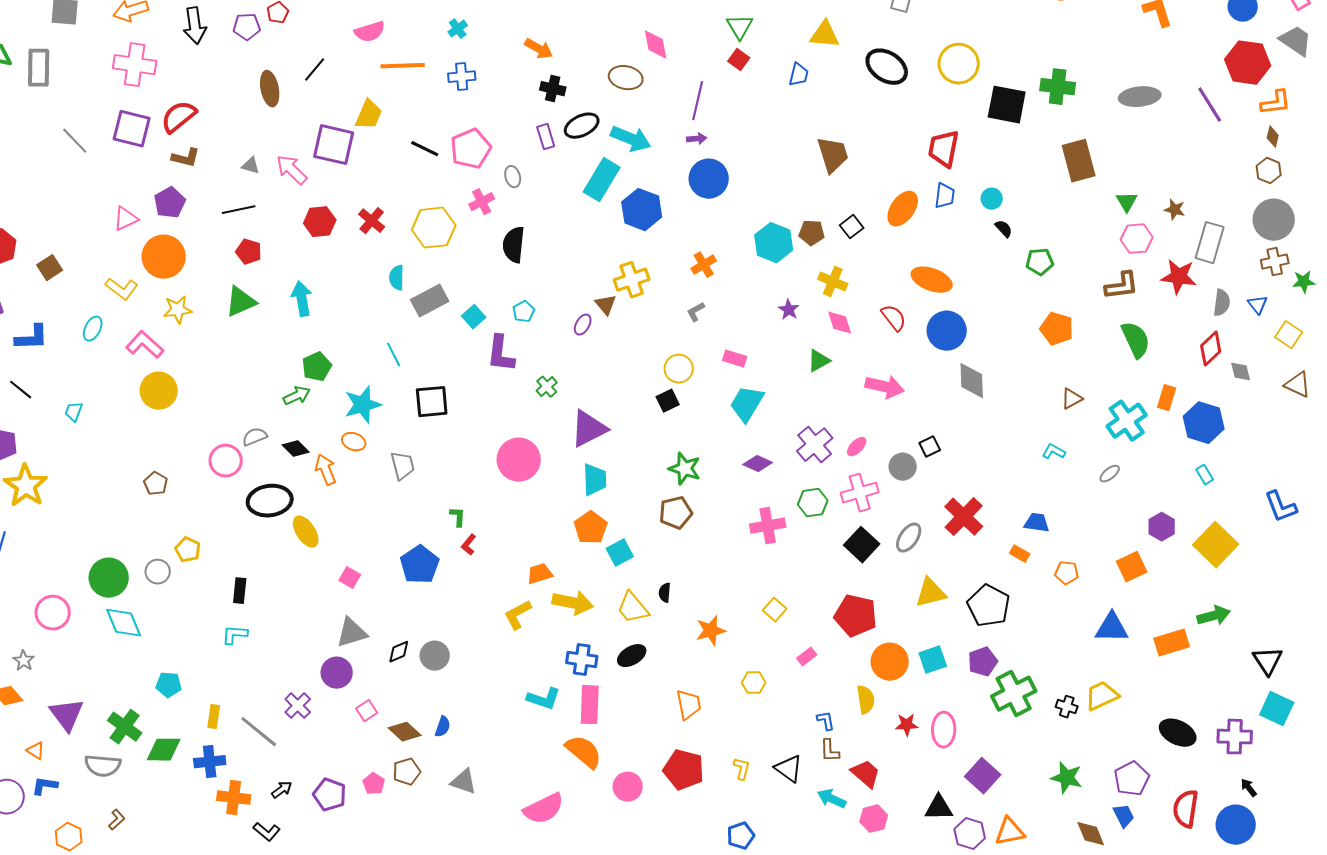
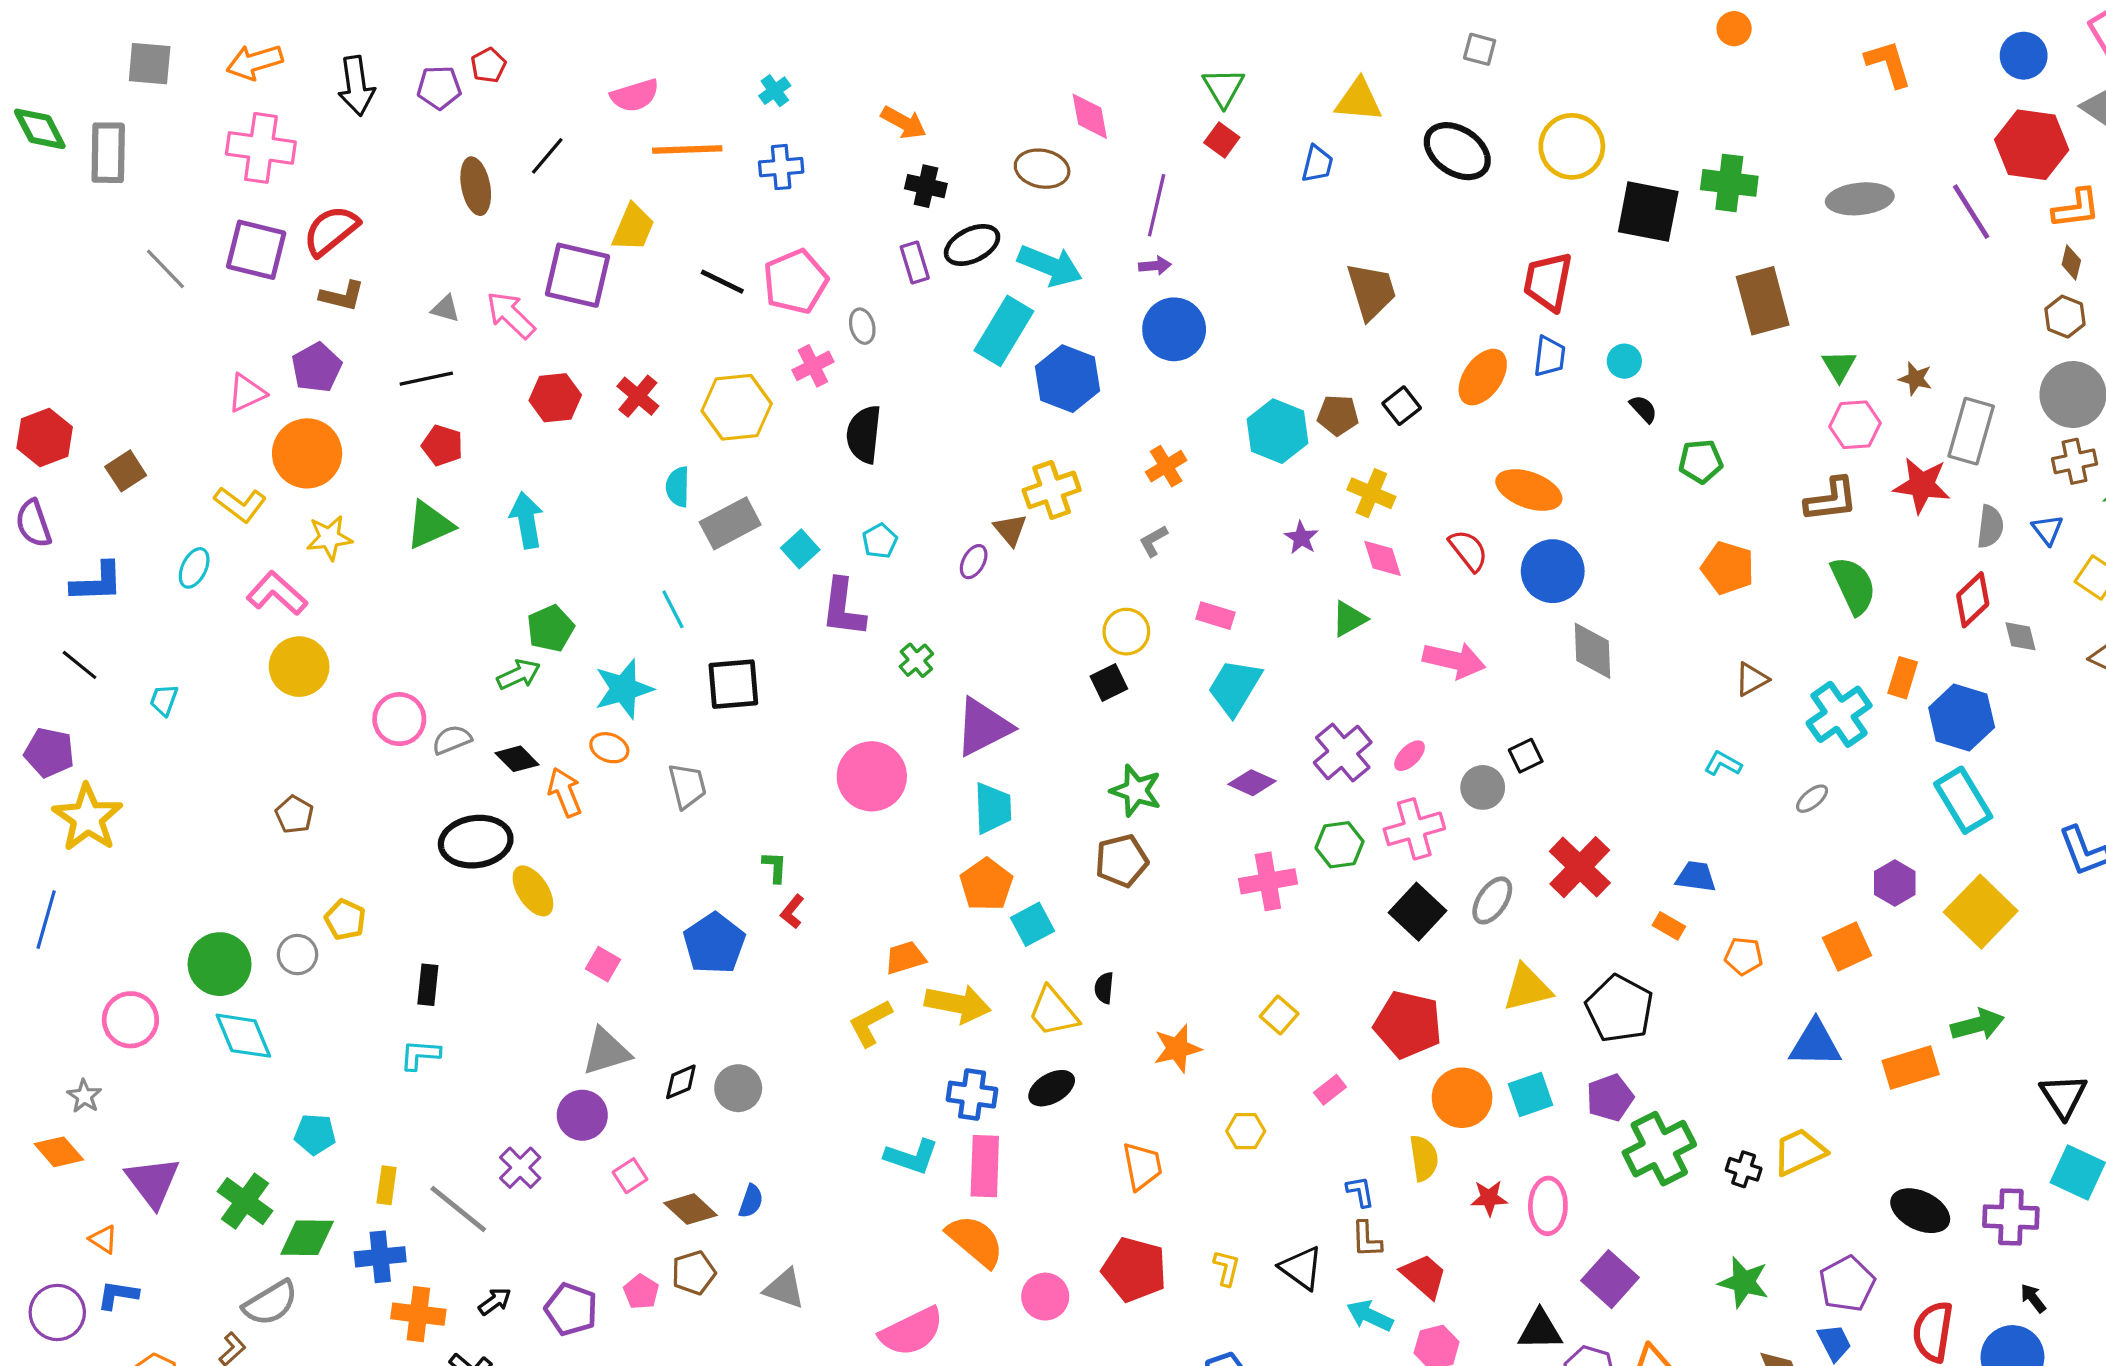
pink circle: (226, 461) -> (399, 719), moved
cyan rectangle: (1205, 475) -> (1963, 800), size x2.0
gray semicircle: (103, 766) -> (270, 1303), moved, turned -36

